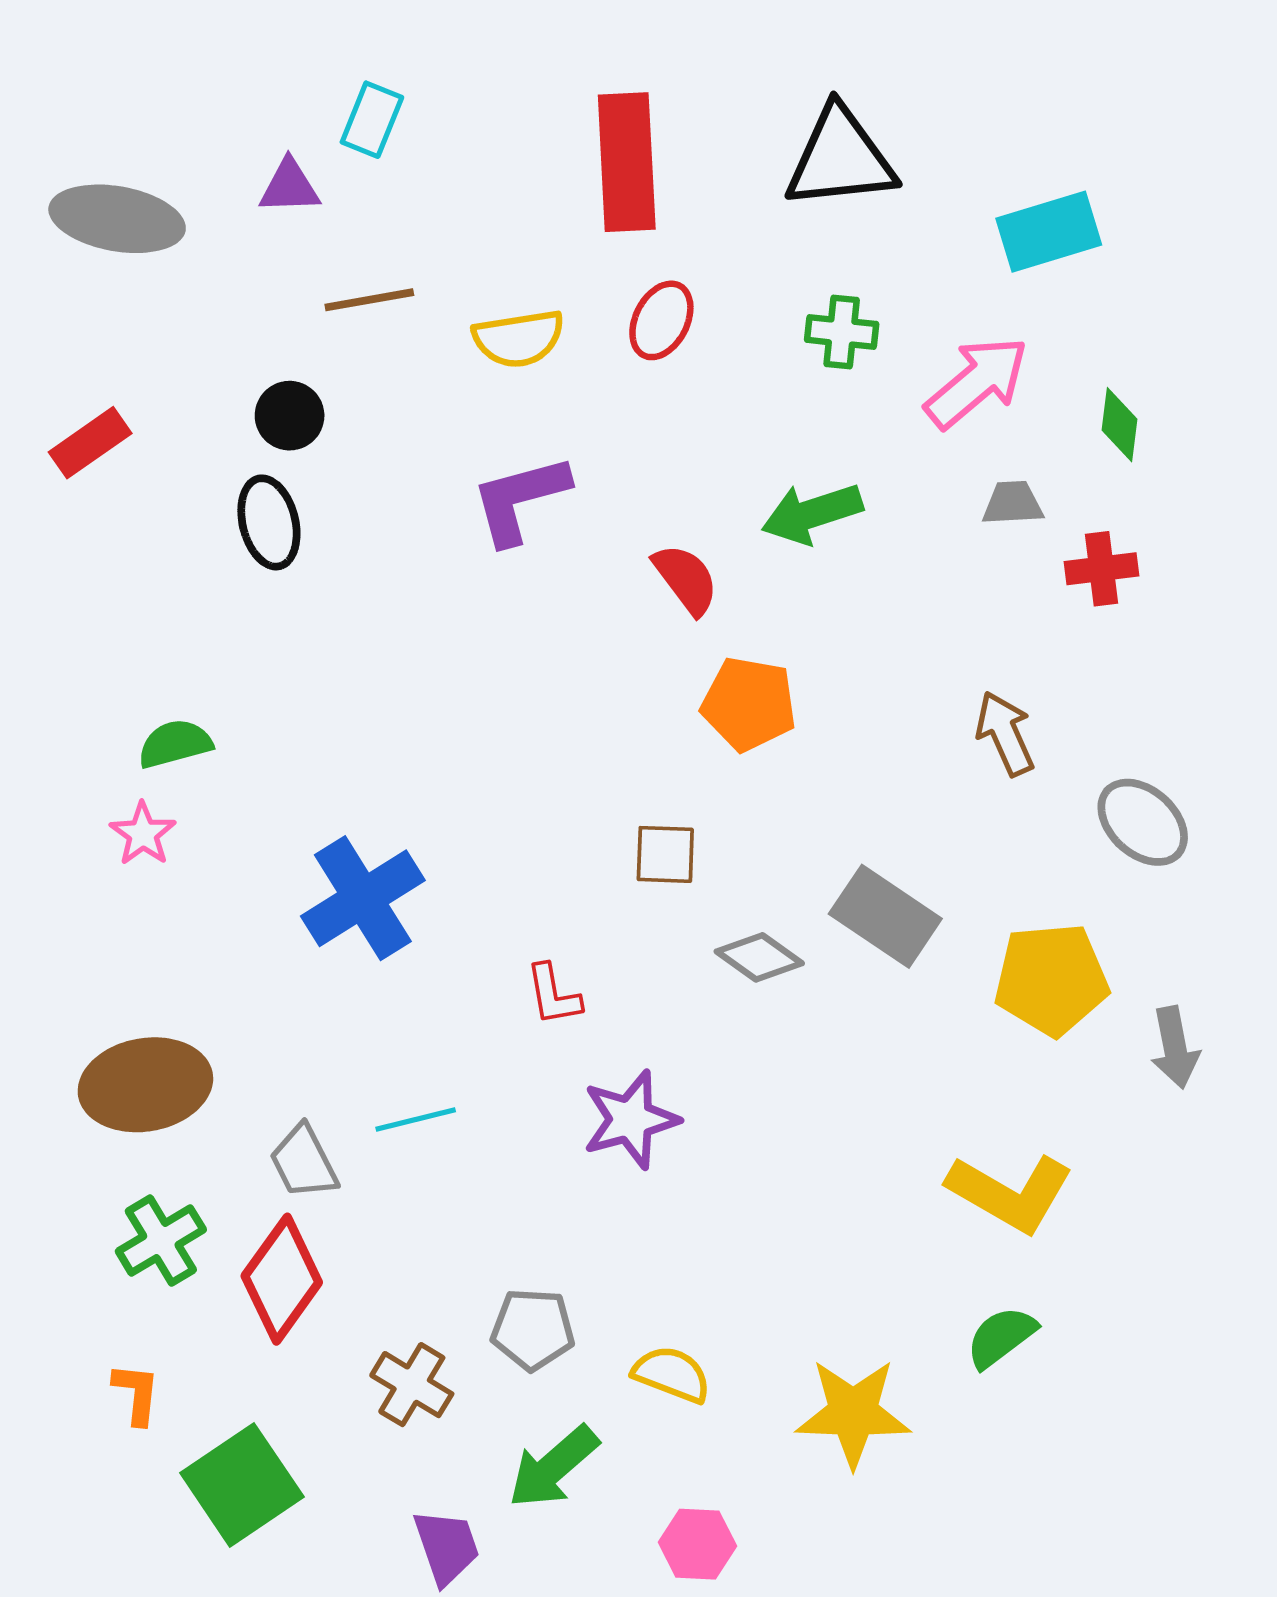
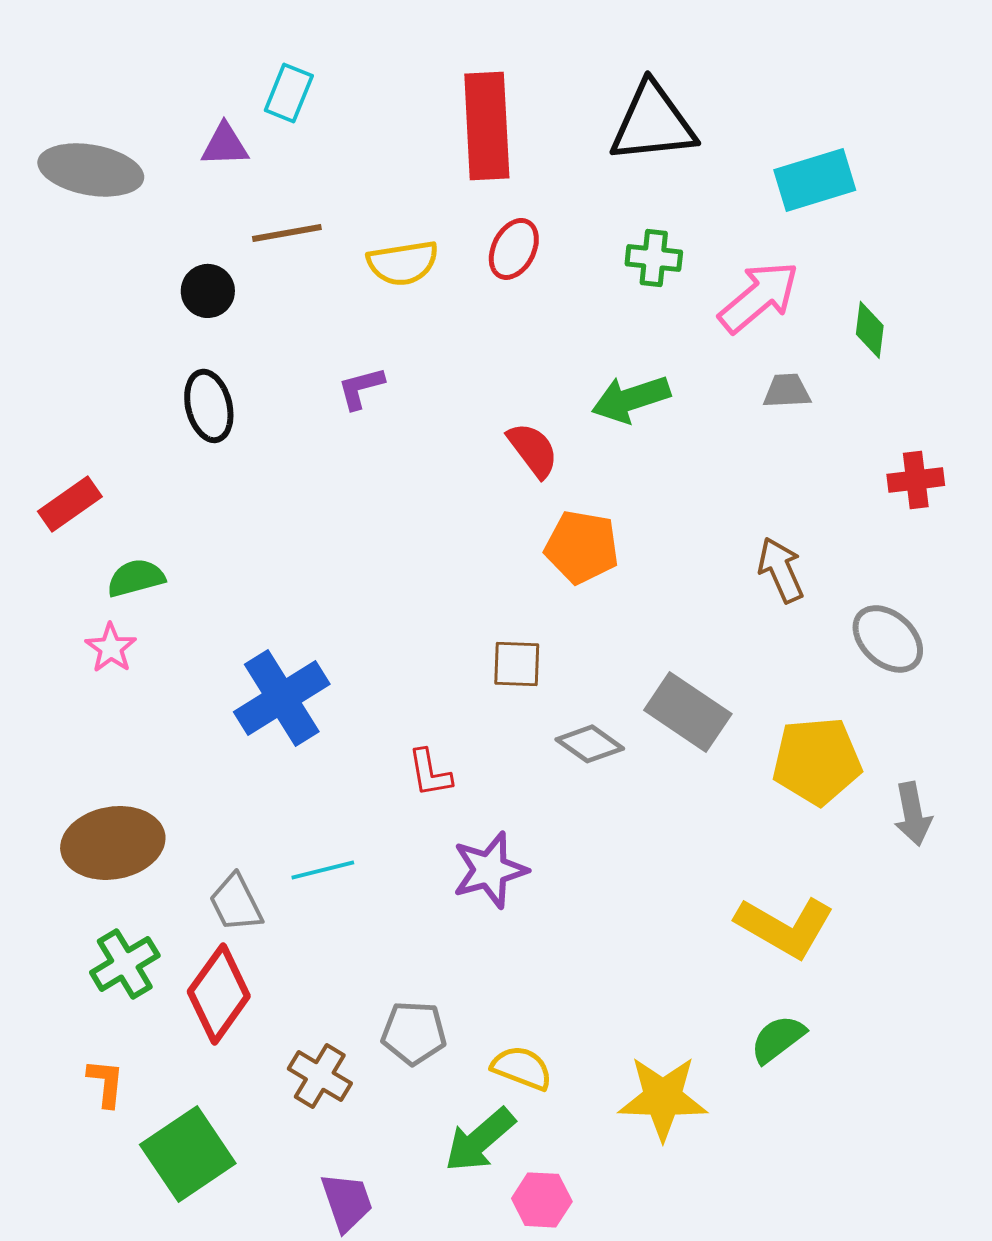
black circle: (290, 416) -> (208, 291), moved
red rectangle: (90, 443) -> (70, 504), moved
purple L-shape: (520, 499) -> (361, 388), moved, size x0.6
red cross: (1102, 569) -> (916, 480), moved
green arrow: (553, 1467) -> (480, 1140), moved

